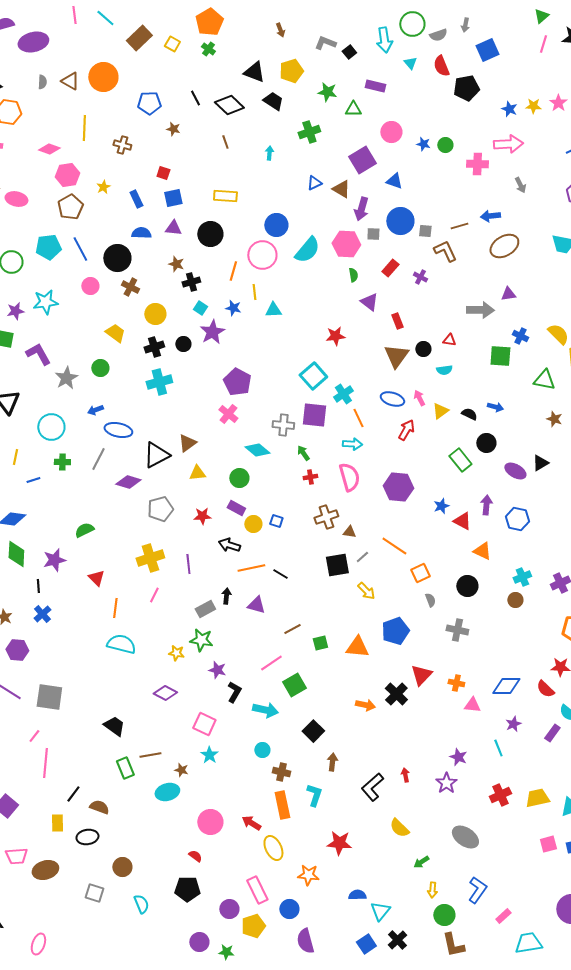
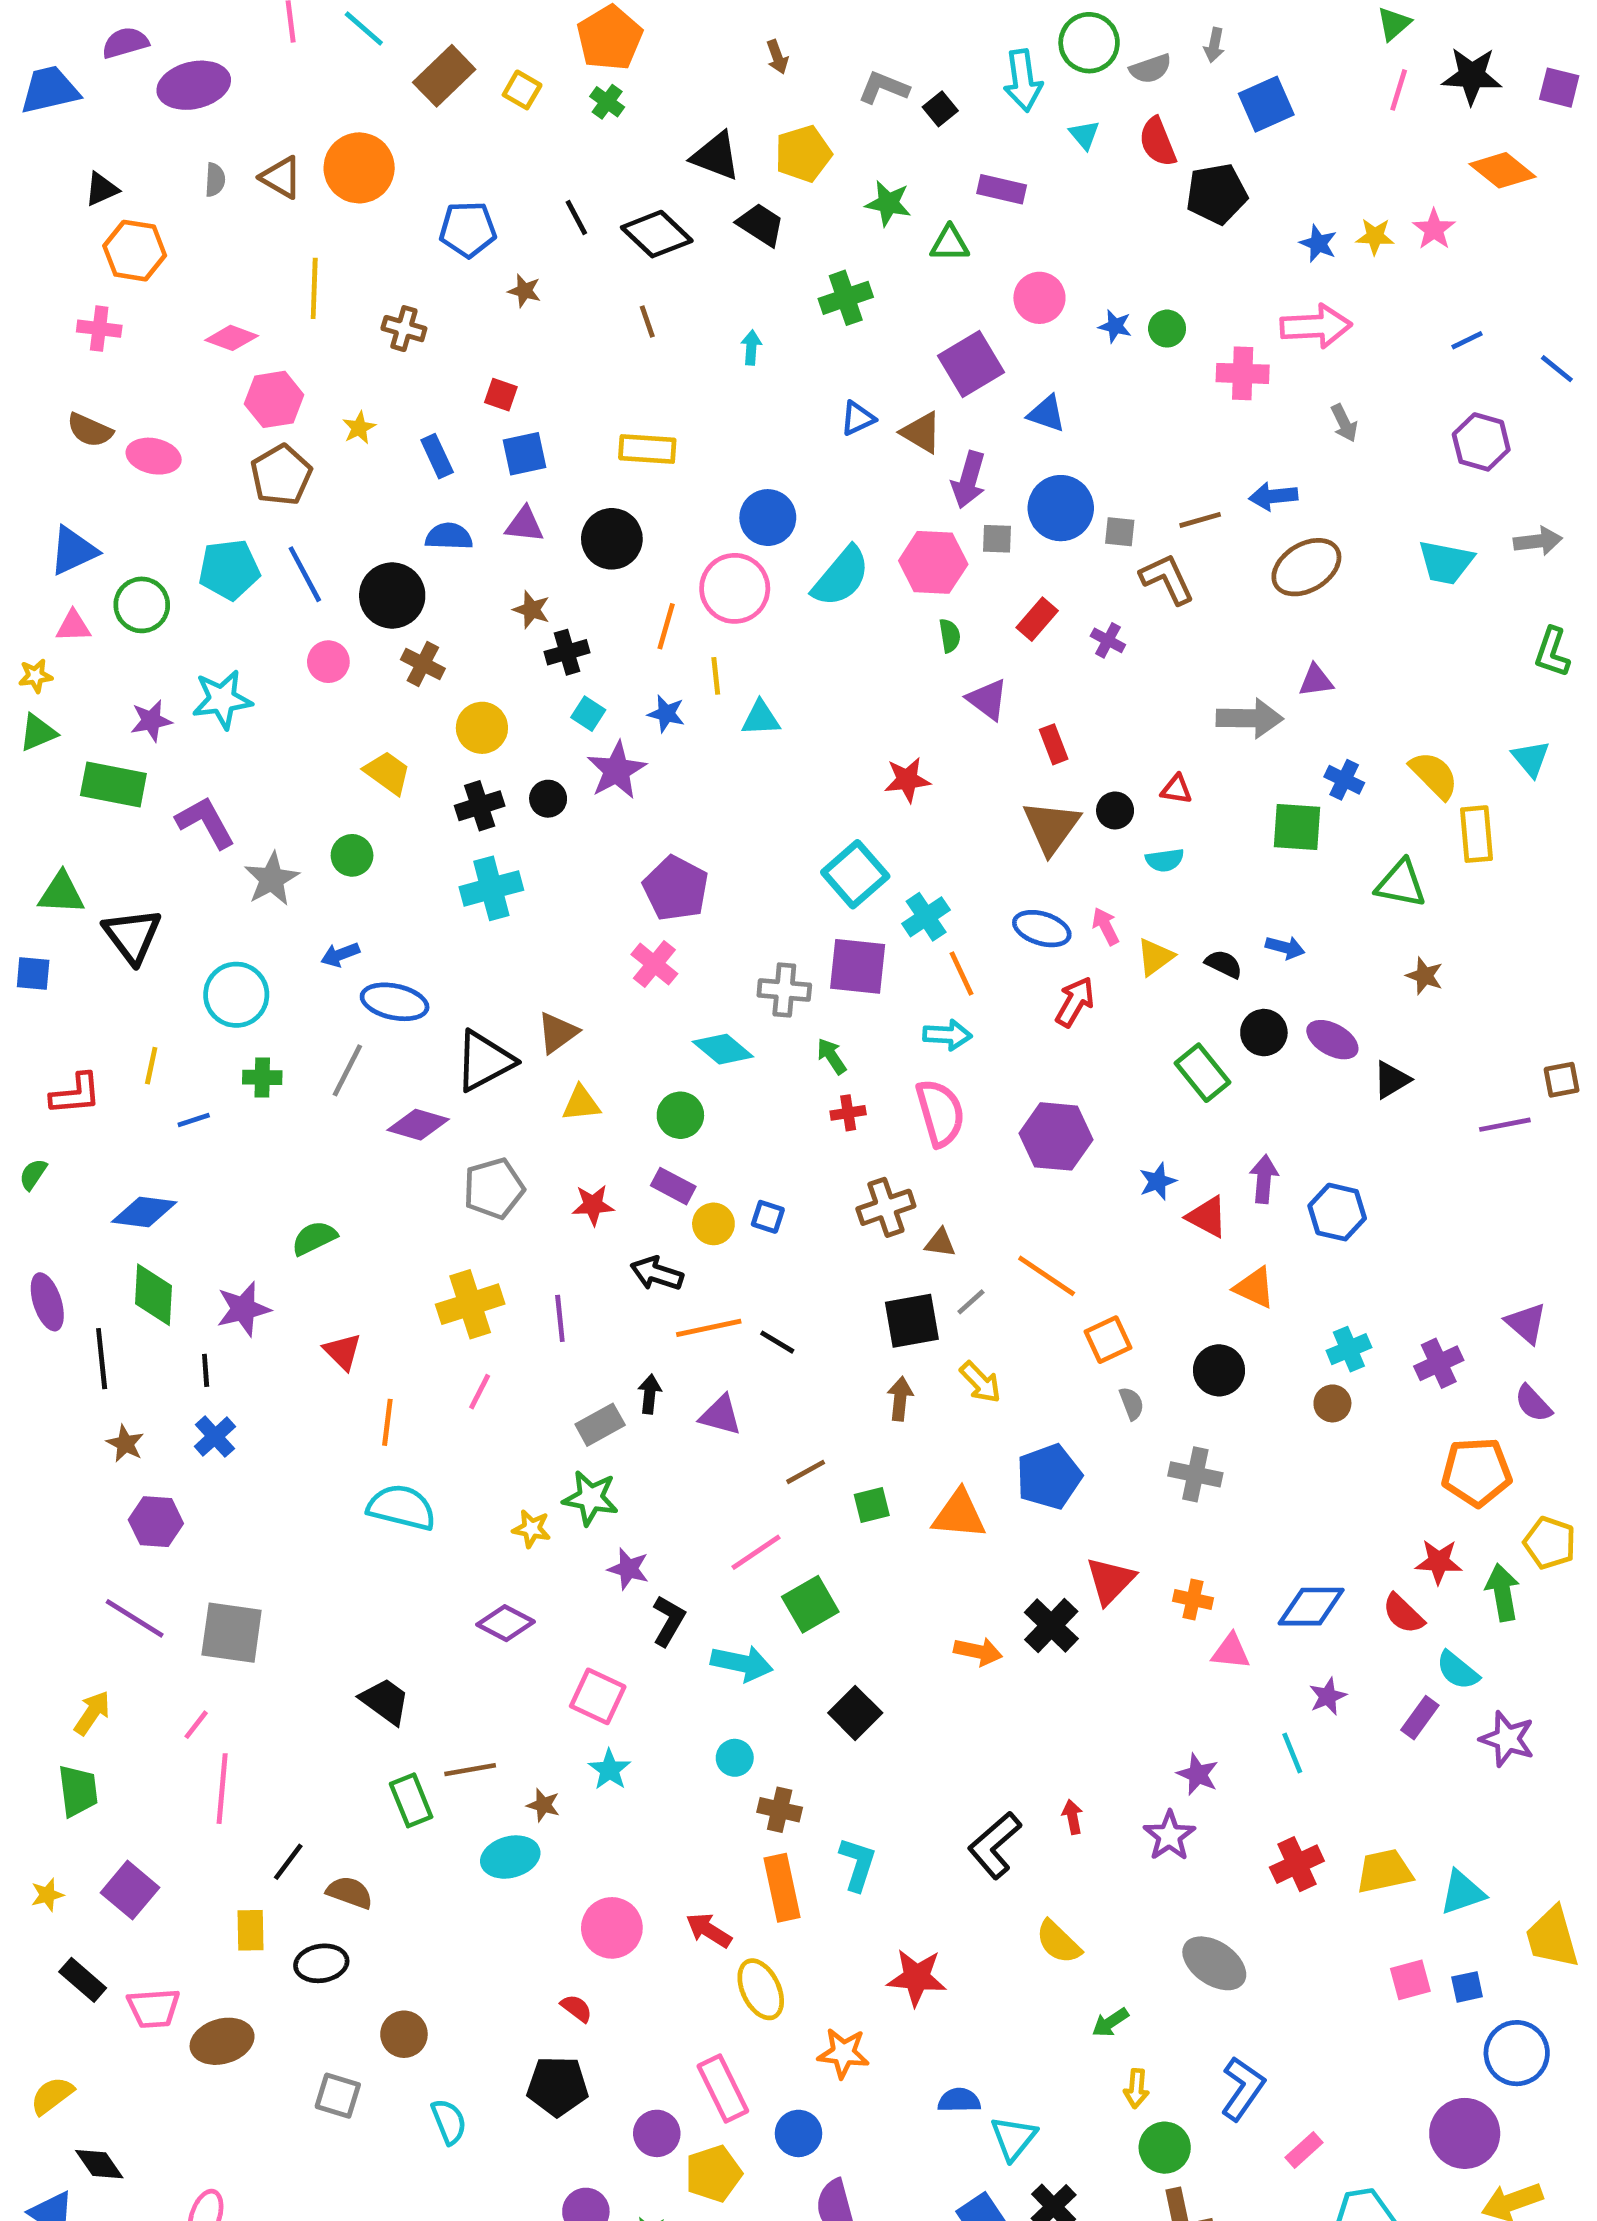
purple ellipse: (515, 471) -> (1332, 1040), moved
brown arrow: (332, 762) -> (900, 1399), moved

